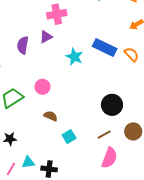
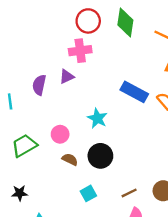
cyan star: (74, 57) -> (97, 118), moved
black circle: (112, 105) -> (100, 156), moved
brown semicircle: (51, 116) -> (70, 159), moved

